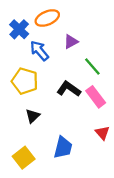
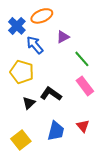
black L-shape: (69, 89) -> (51, 94), moved
red triangle: (102, 133) -> (83, 126), moved

